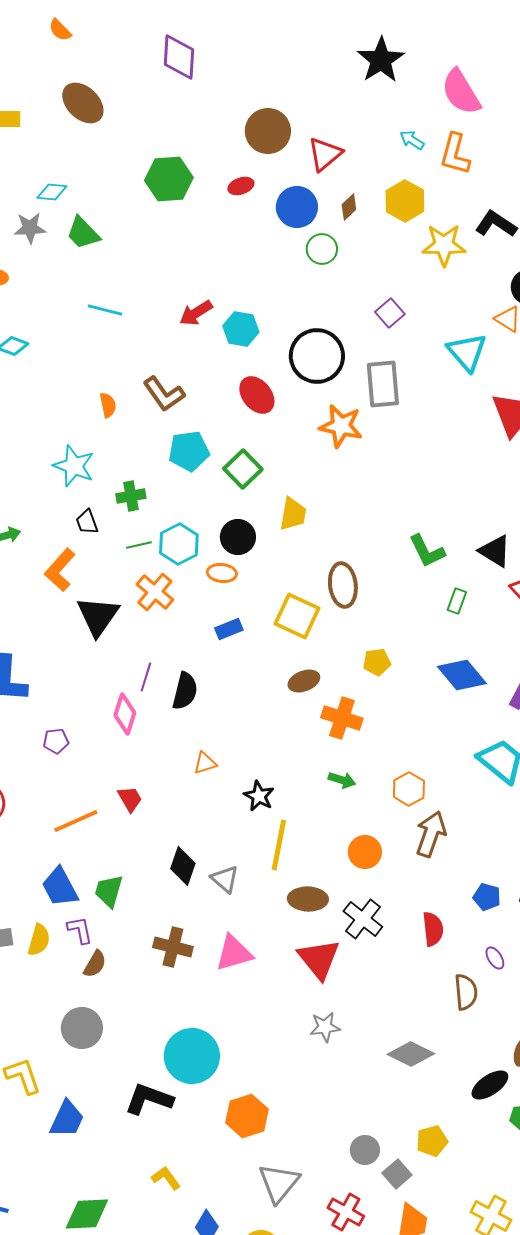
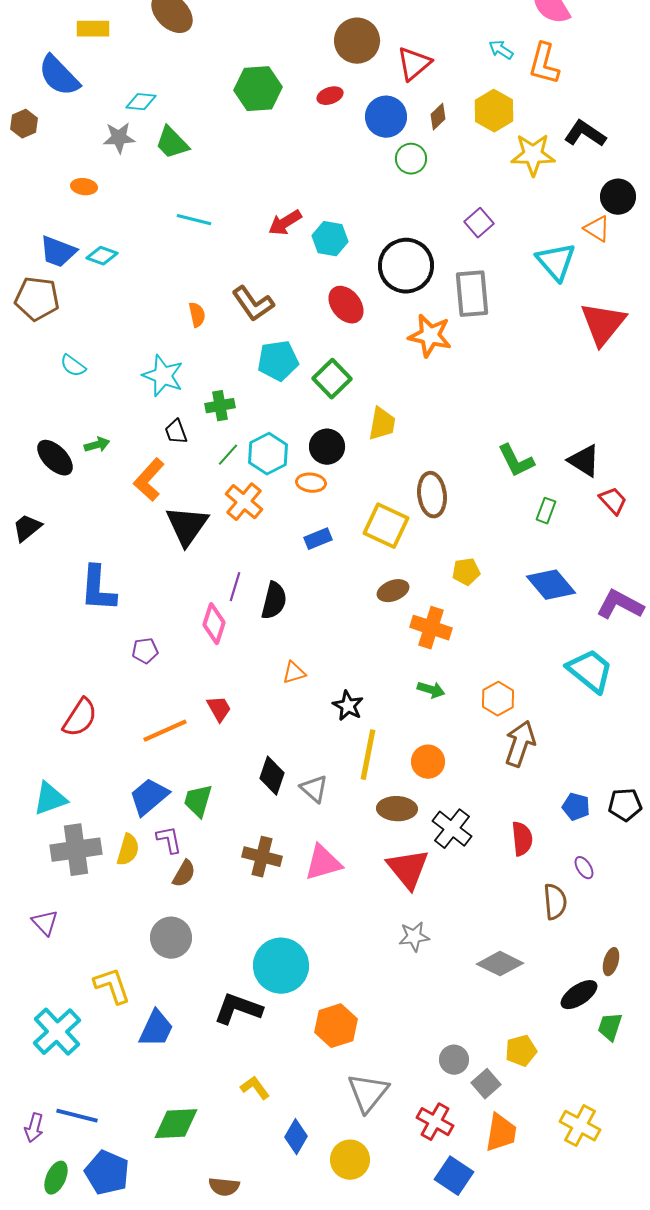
green line: (139, 545) -> (228, 455), turned -35
orange circle: (365, 852) -> (428, 762), moved
blue trapezoid: (60, 887) -> (149, 797), turned 78

